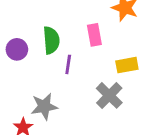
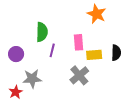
pink rectangle: (94, 35) -> (79, 42), moved
purple circle: (17, 49) -> (16, 54), moved

